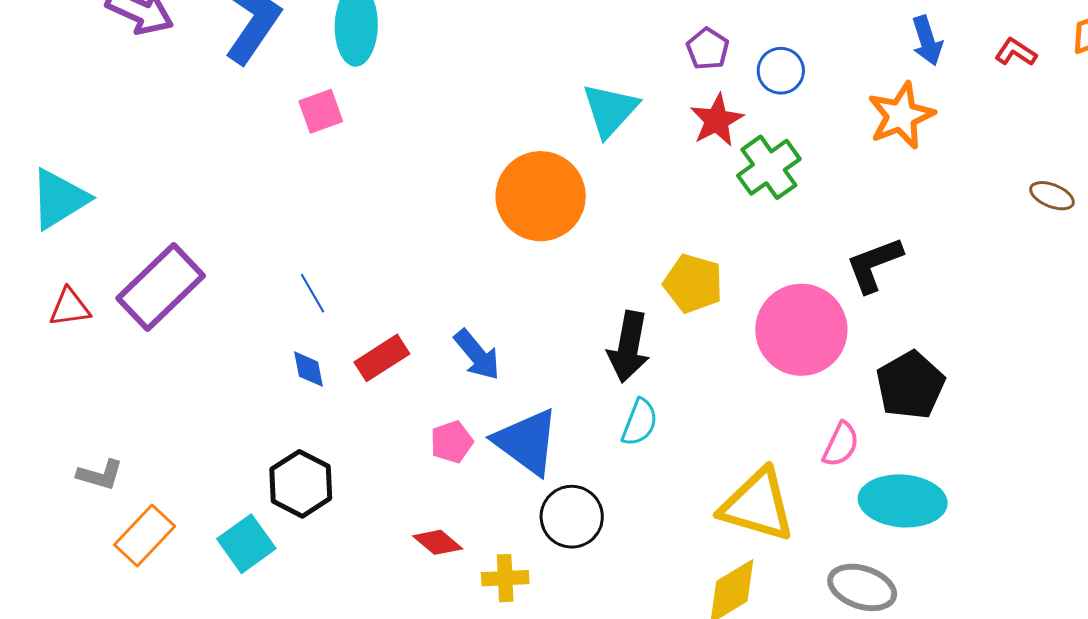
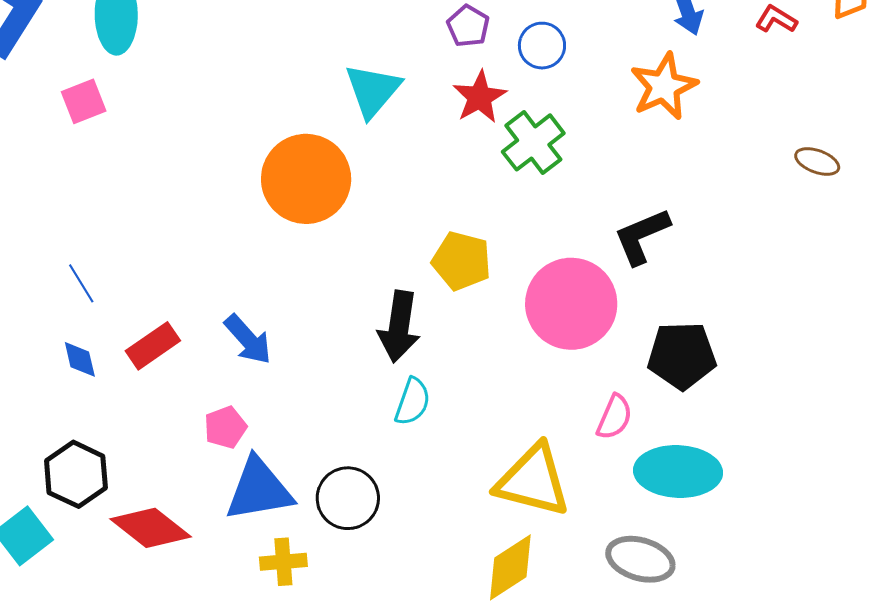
black pentagon: (910, 385) -> (682, 356), turned 30
blue triangle: (527, 442) -> (259, 490), moved, turned -44
red diamond: (438, 542) -> (151, 528), moved, size x1.6

